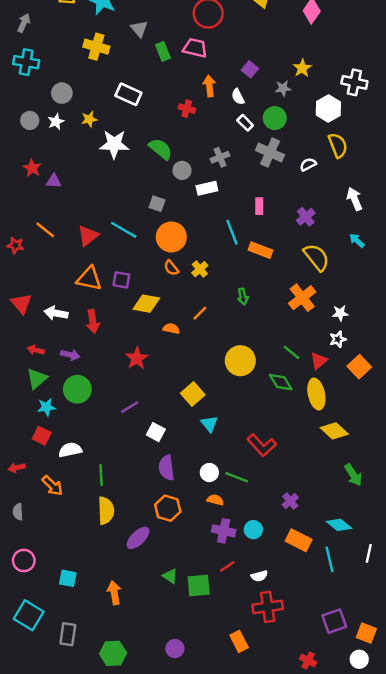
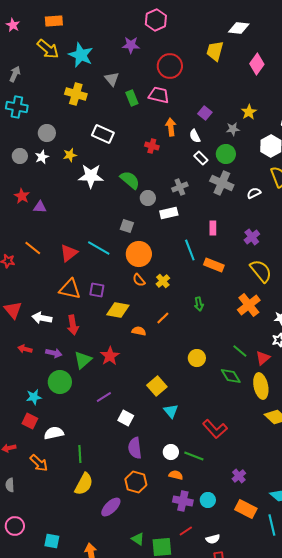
yellow circle: (240, 361) -> (197, 358), size x0.7
green triangle: (37, 379) -> (83, 360), moved
yellow semicircle: (106, 511) -> (84, 484), turned 30

